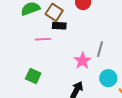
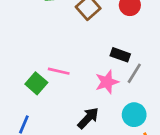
black rectangle: (59, 26) -> (120, 55), moved
pink line: (43, 39) -> (59, 71), moved

